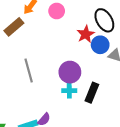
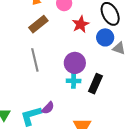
brown rectangle: (14, 27) -> (38, 24), moved
red star: (86, 34) -> (81, 24), moved

